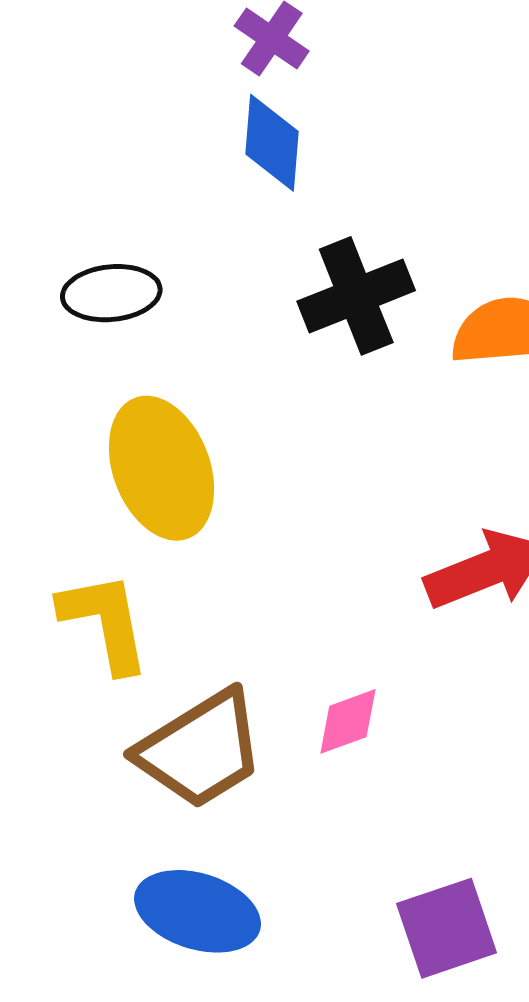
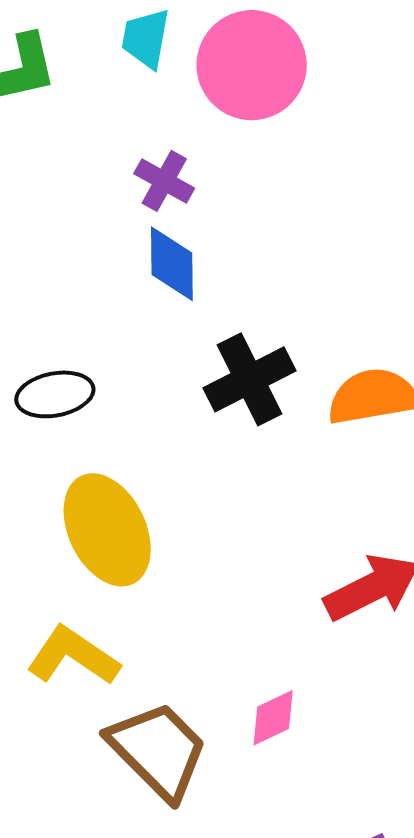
yellow L-shape: (105, 622) -> (73, 656), turned -40
brown trapezoid: (201, 749) -> (158, 750), turned -98

